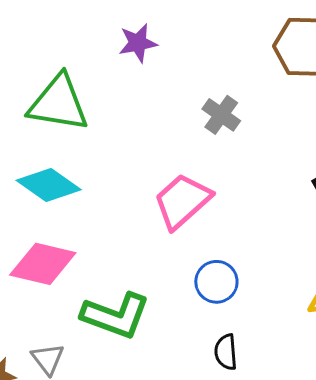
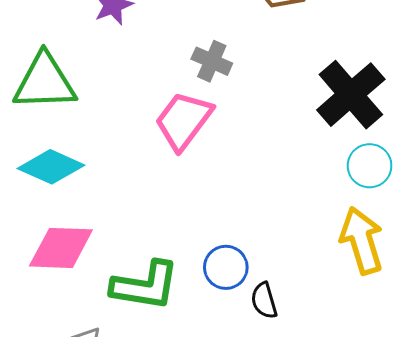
pink trapezoid: (182, 201) -> (183, 121), moved
blue circle: (216, 282) -> (226, 267), moved

